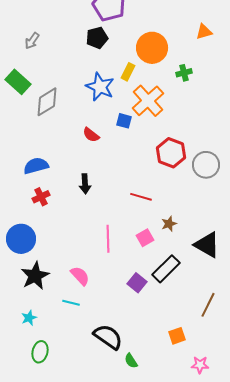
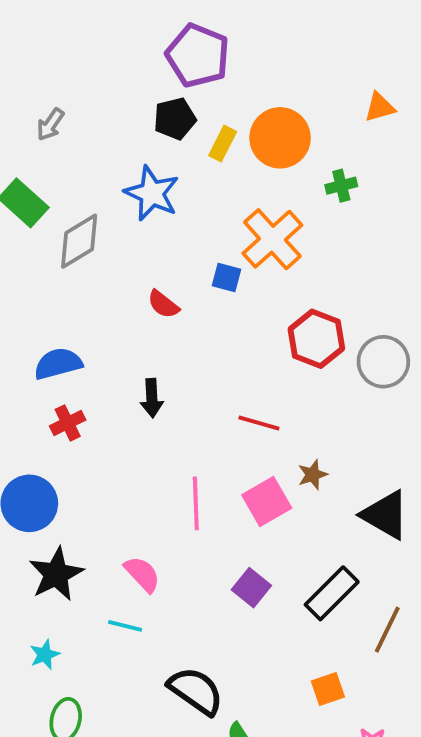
yellow rectangle: (128, 72) -> (223, 144), moved
blue star: (100, 87) -> (152, 193), moved
pink square: (145, 238) -> (267, 501), size x1.4
black rectangle: (166, 269) -> (332, 593), moved

